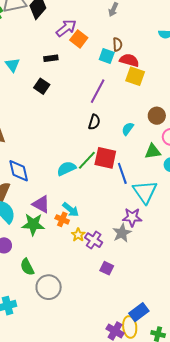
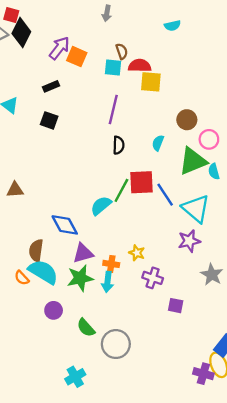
green triangle: (153, 151) -> (193, 161), size x1.5
blue diamond: (19, 171) -> (65, 225), moved
purple triangle: (41, 204) -> (83, 253), turned -30
cyan arrow: (71, 209) -> (107, 282), moved, turned 72
gray star: (122, 233) -> (212, 275), moved
yellow star: (78, 235) -> (137, 253), moved

